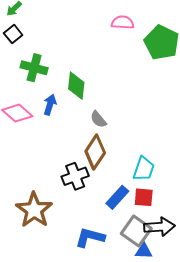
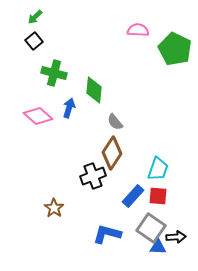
brown star: (34, 210) -> (54, 208), size x0.6
black arrow: (159, 227) -> (176, 237), moved, size x0.7

